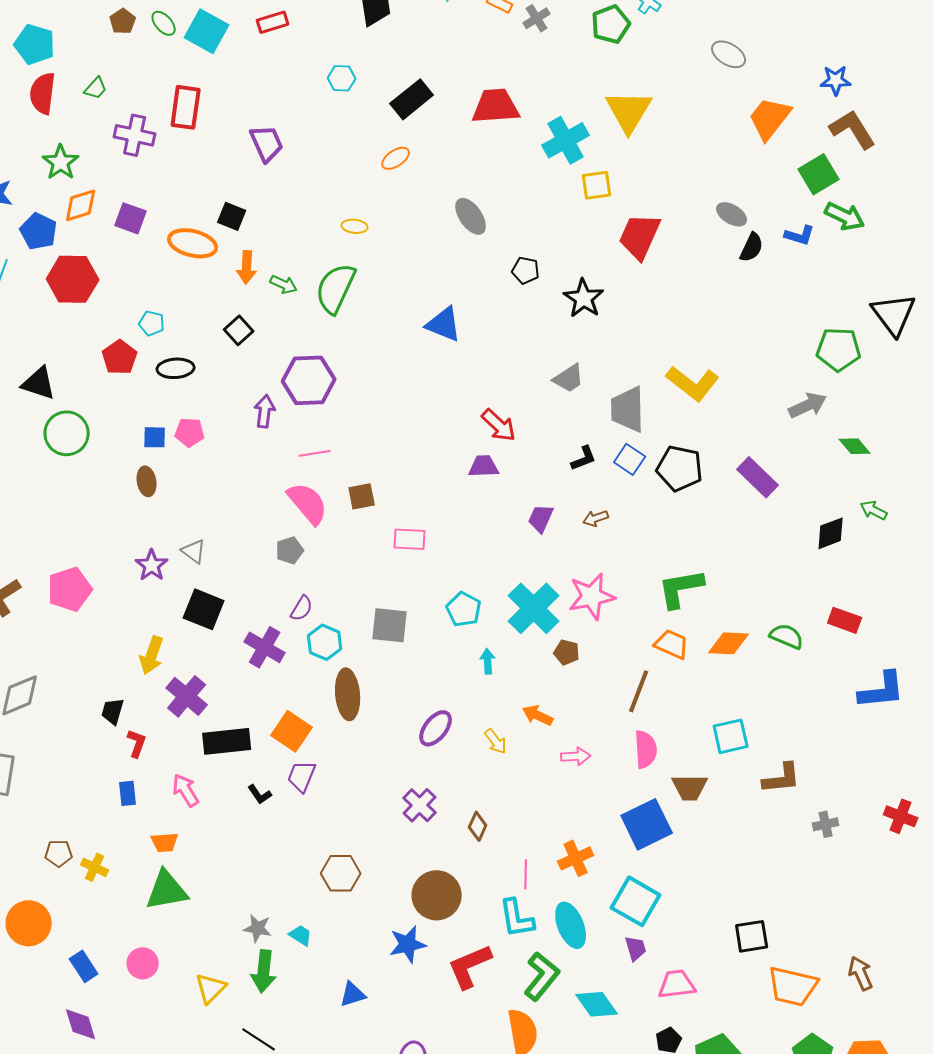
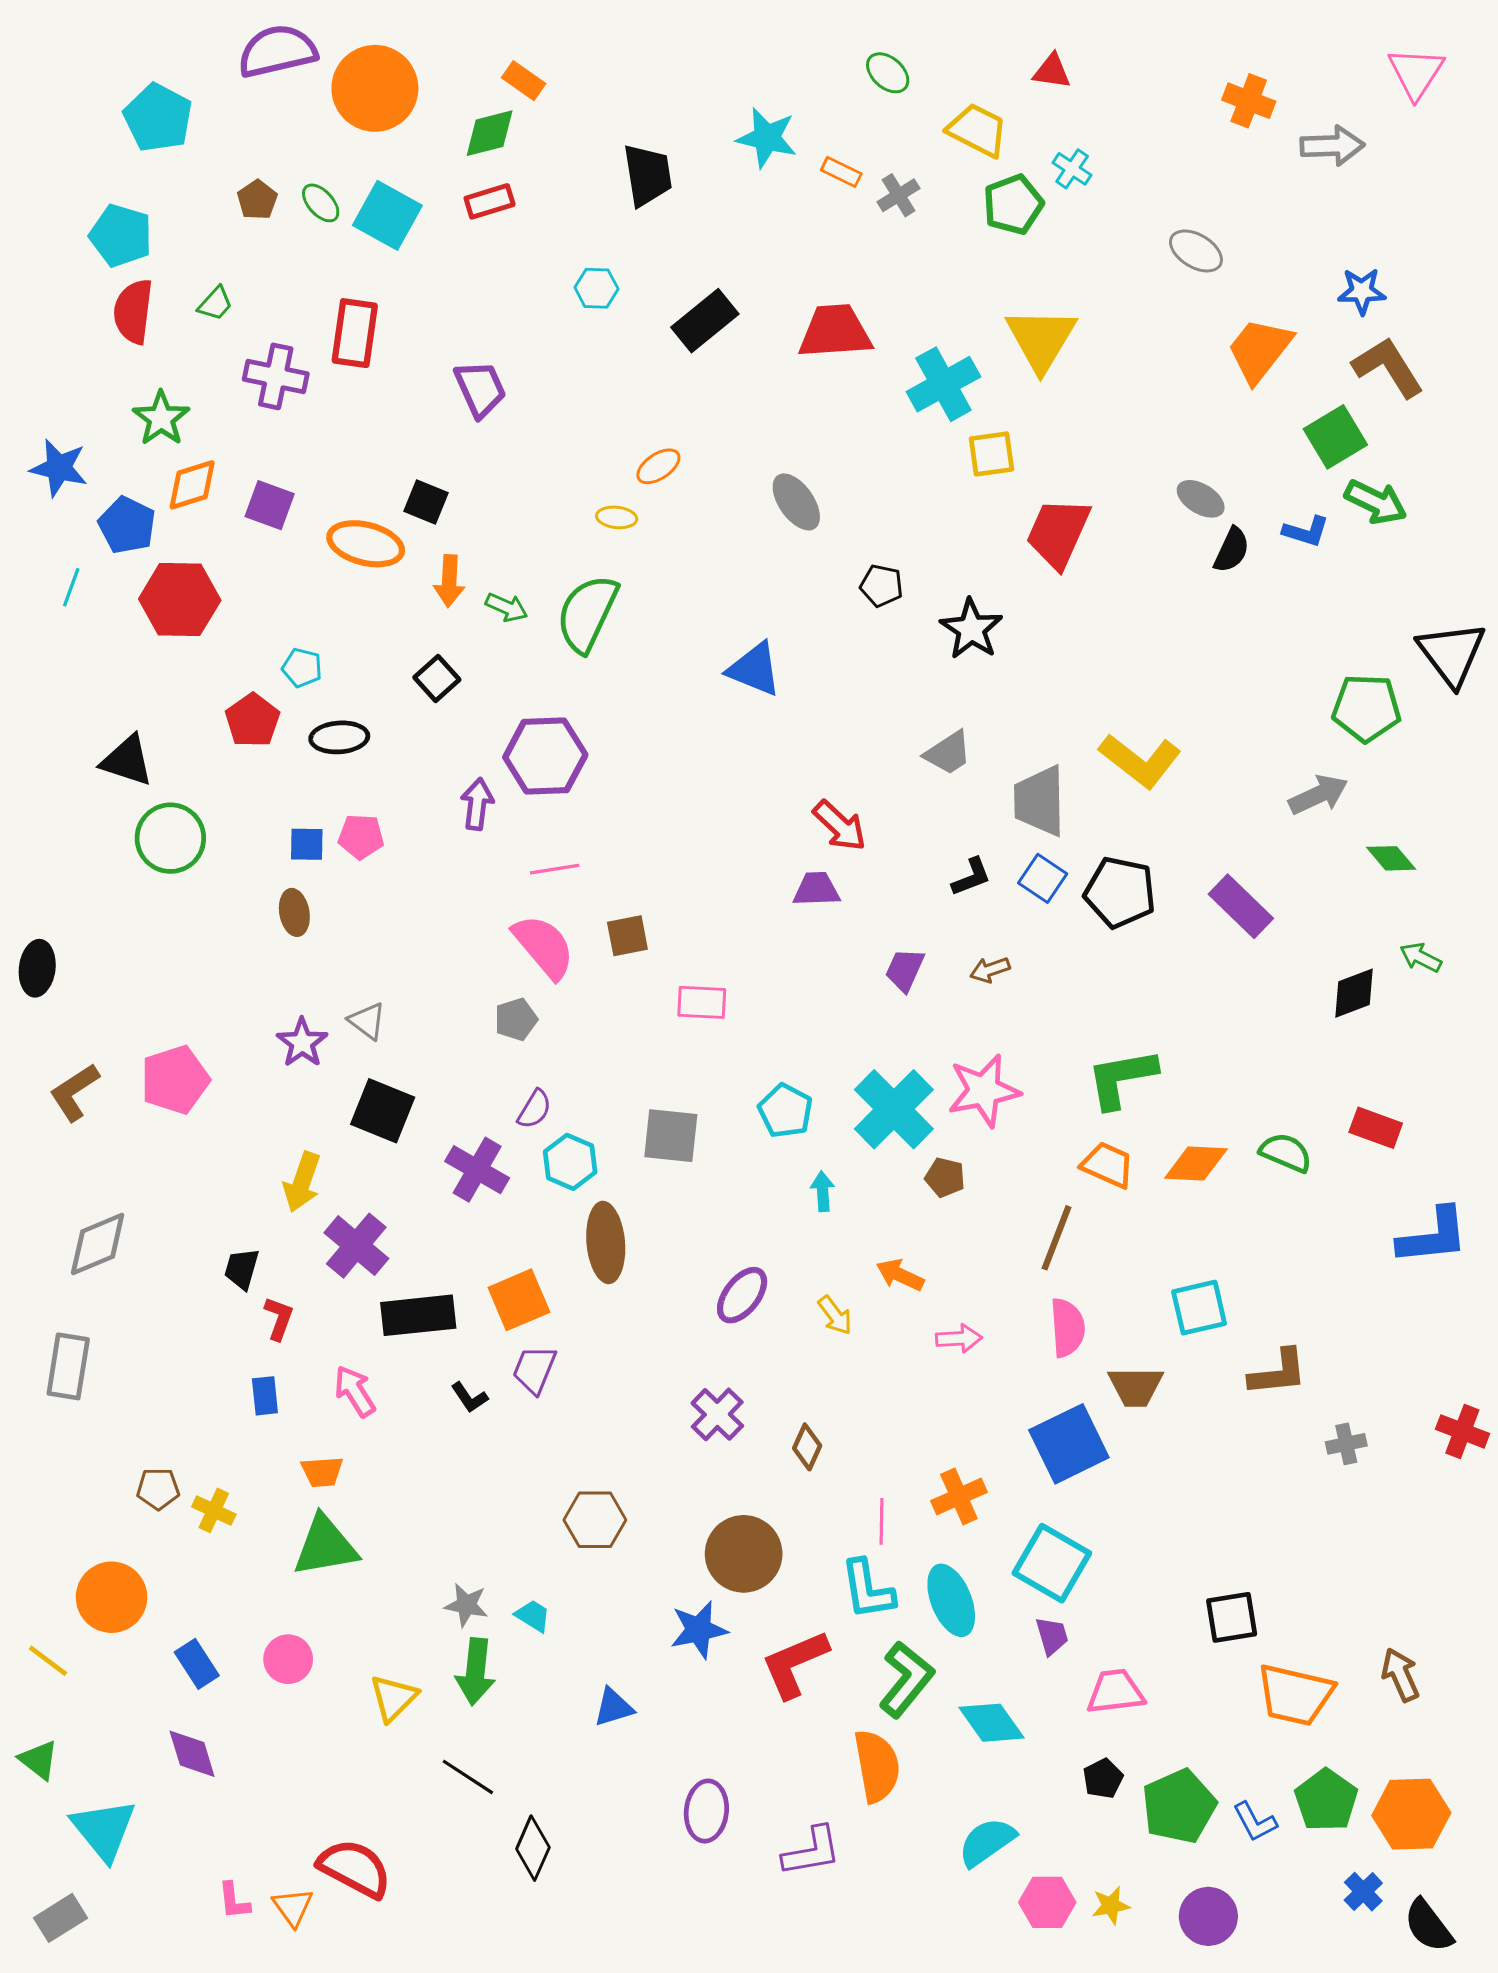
orange ellipse: (396, 158) -> (658, 466), moved
orange square: (292, 731) -> (519, 1300), turned 33

